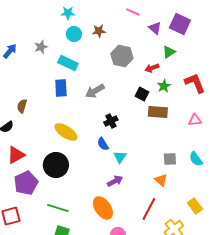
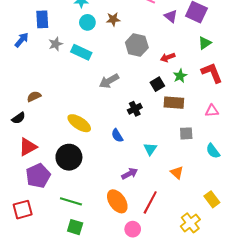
gray star: (41, 47) -> (56, 44), moved
green triangle: (169, 52) -> (205, 43), moved
blue rectangle: (61, 88) -> (42, 19), moved
black square: (142, 94) -> (157, 84), turned 32
brown semicircle: (22, 106) -> (34, 96), turned 48
black cross: (111, 121) -> (135, 109), moved
cyan triangle: (120, 157) -> (150, 149), moved
gray square: (170, 159) -> (186, 133), moved
red line: (149, 209) -> (150, 202), moved

